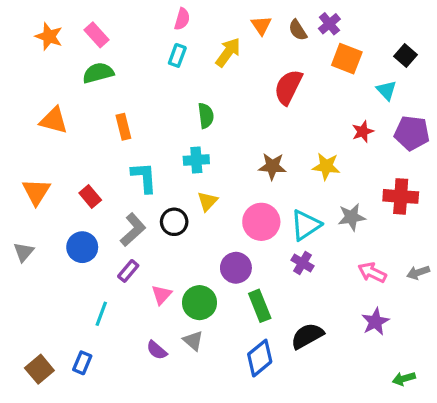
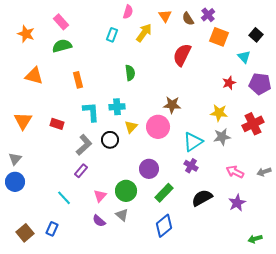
pink semicircle: (182, 19) -> (128, 12), moved
orange star: (49, 36) -> (26, 34), moved
cyan cross: (196, 160) -> (117, 107), moved
yellow star: (326, 166) -> (219, 113), moved
red rectangle: (90, 196) -> (57, 124), turned -32
red cross: (401, 196) -> (253, 124), turned -30
pink circle: (261, 222) -> (158, 127), moved
blue circle: (82, 247) -> (15, 182), moved
pink triangle: (161, 295) -> (100, 196), moved
green rectangle: (260, 306) -> (164, 193), turned 66
cyan line: (101, 314) -> (64, 198), turned -63
black semicircle: (307, 336) -> (202, 198), moved

